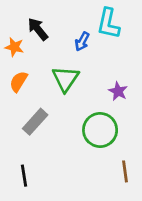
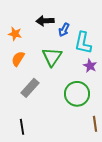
cyan L-shape: (108, 24) -> (83, 43), moved
black arrow: (38, 29) -> (45, 21), moved, turned -54

